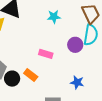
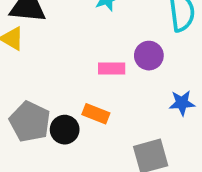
purple circle: (75, 45) -> (149, 56), moved

